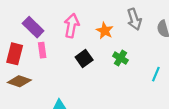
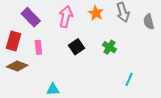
orange star: (105, 31) -> (96, 13), moved
pink rectangle: (42, 50) -> (38, 47), moved
cyan line: (156, 74) -> (129, 79), moved

